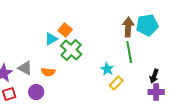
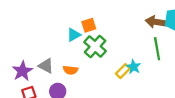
brown arrow: (128, 27) -> (156, 22), turned -84
orange square: (65, 30) -> (89, 25), turned 32
yellow rectangle: (116, 83) -> (123, 71), moved

